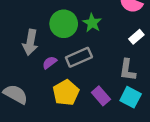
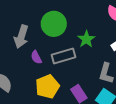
green star: (92, 23) -> (86, 39), moved
purple semicircle: (50, 63) -> (36, 57), turned -88

